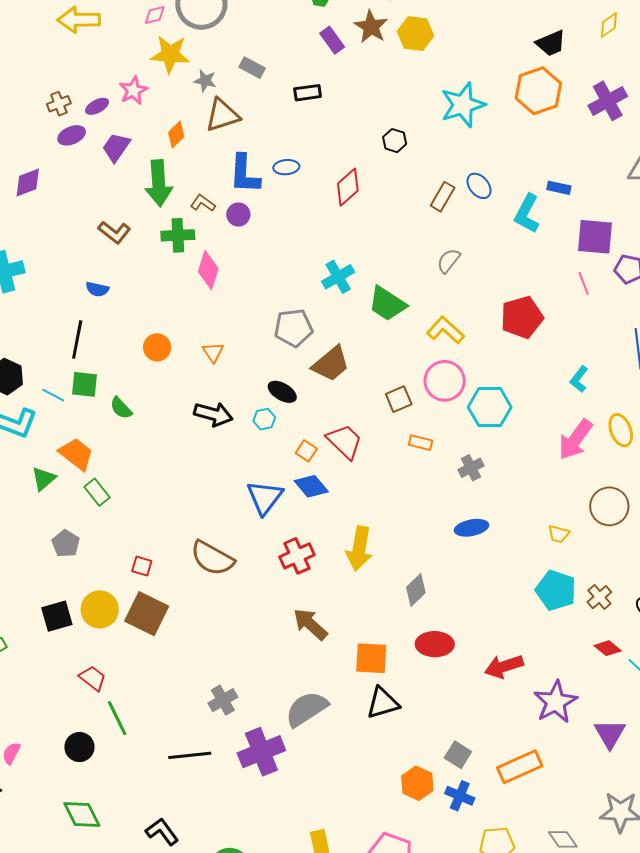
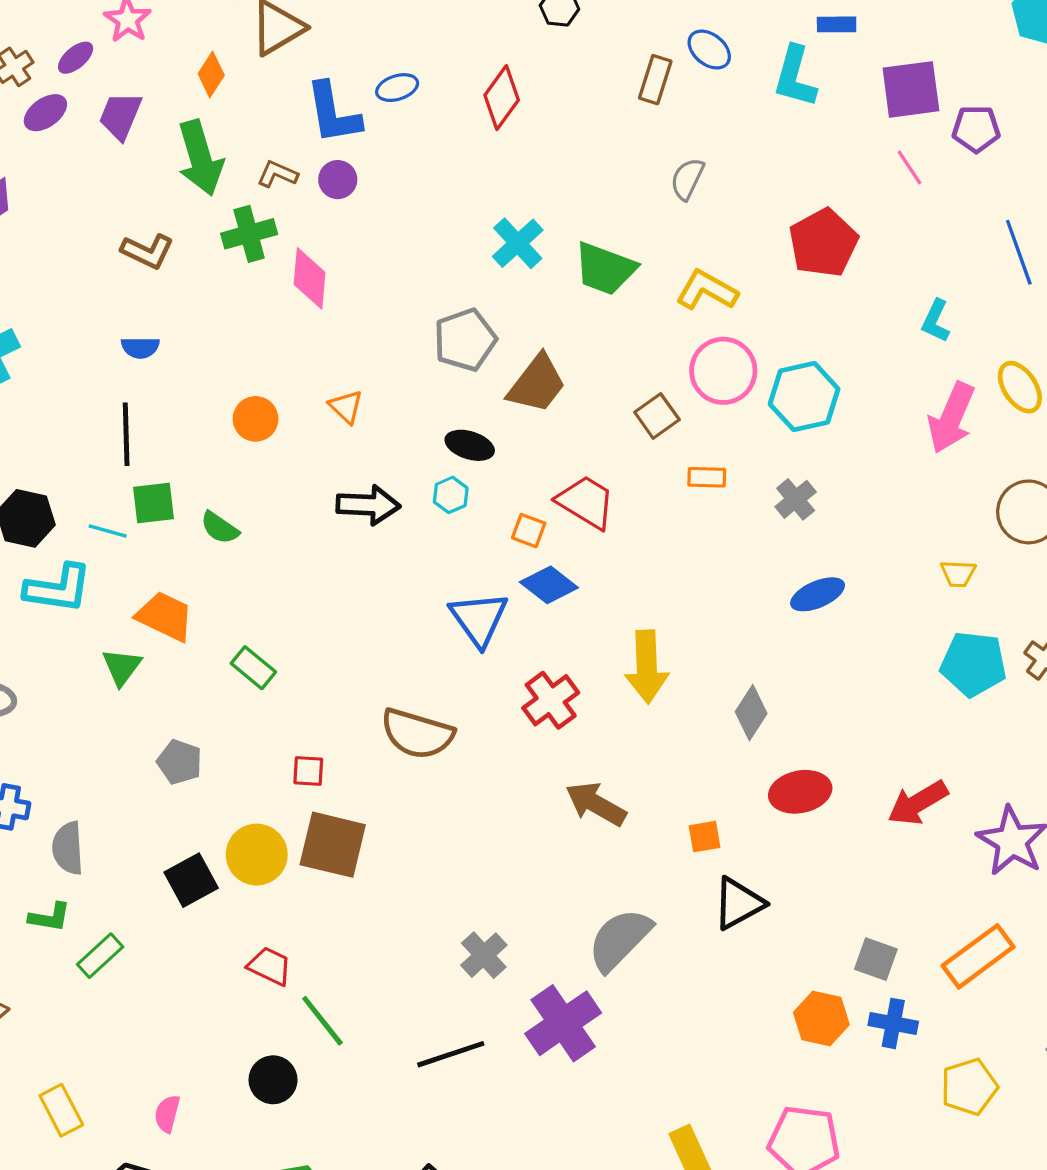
green rectangle: (97, 492) -> (253, 668), moved
orange square: (371, 658) -> (705, 837), size x0.6

